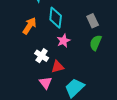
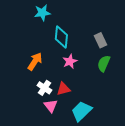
orange arrow: (30, 26) -> (35, 61), moved
white cross: (42, 56) -> (44, 88), moved

